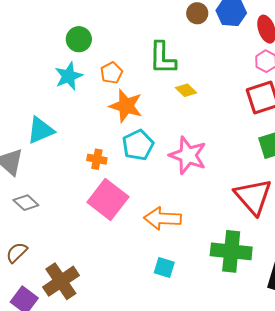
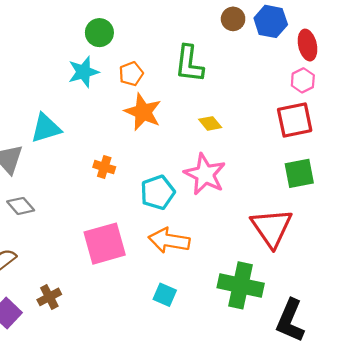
yellow diamond: (186, 90) -> (210, 123), moved
cyan pentagon: (138, 145) -> (158, 192), moved
pink square: (108, 199) -> (105, 244), moved, turned 30
brown cross: (61, 281) -> (49, 297), size x0.6

